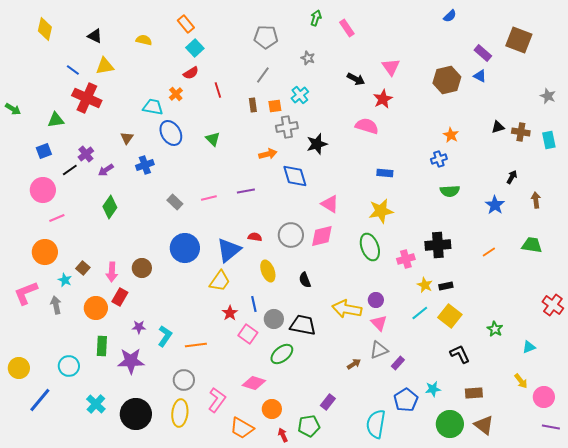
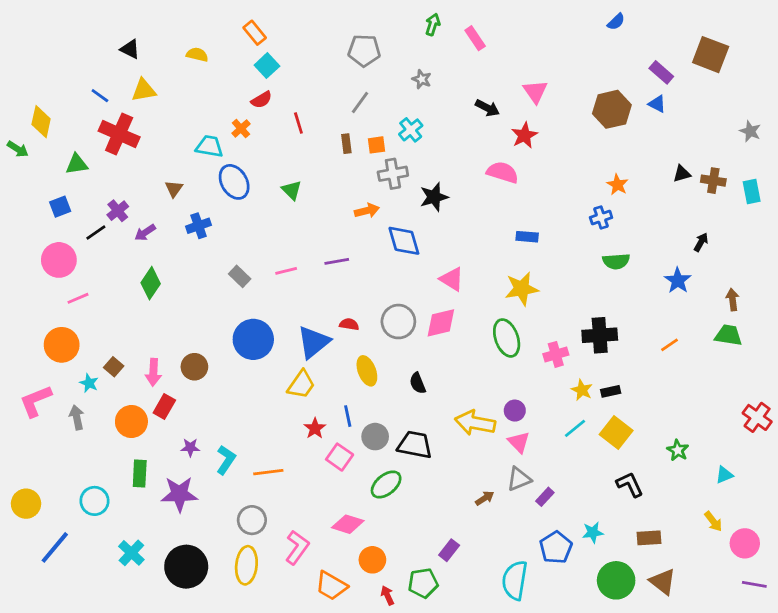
yellow diamond: (45, 29) -> (41, 122), moved
brown arrow: (536, 200) -> (732, 300), moved

